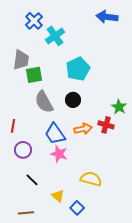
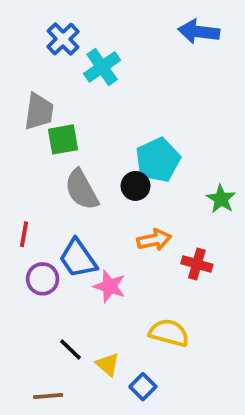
cyan pentagon: (78, 69) -> (158, 160), moved
red cross: (106, 125) -> (197, 264), moved
blue trapezoid: (55, 134) -> (78, 258), moved
black line: (32, 180) -> (70, 350), moved

